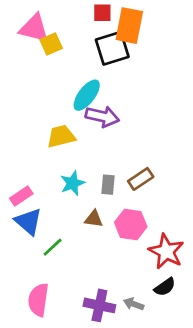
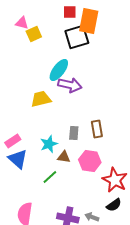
pink triangle: (34, 28) -> (22, 23), size x0.6
brown rectangle: (141, 179) -> (97, 129), turned -66
cyan star: (72, 183) -> (49, 144), moved
green line: (53, 247) -> (50, 177), moved

